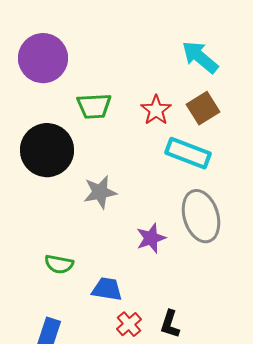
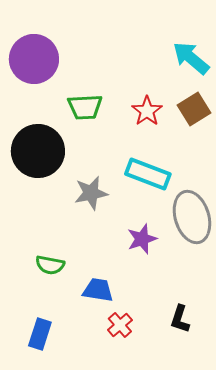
cyan rectangle: (188, 153) -> (148, 174), moved
black L-shape: (170, 324) -> (180, 319), moved

